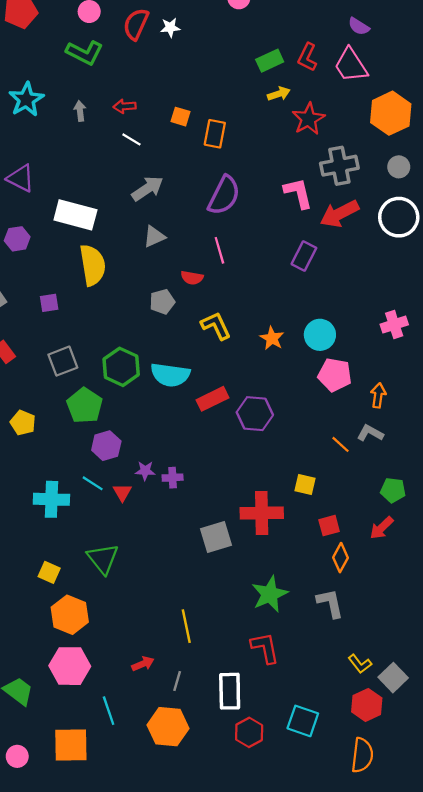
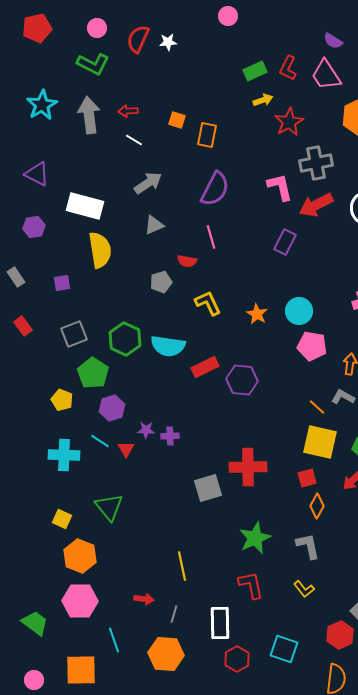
gray arrow: (80, 111) -> (89, 115), size x2.0
yellow pentagon: (23, 423) -> (62, 400), moved
yellow square: (305, 484) -> (320, 442), moved, size x1.8
red arrow: (143, 664) -> (144, 599), turned 30
yellow L-shape: (360, 664) -> (304, 589), moved

